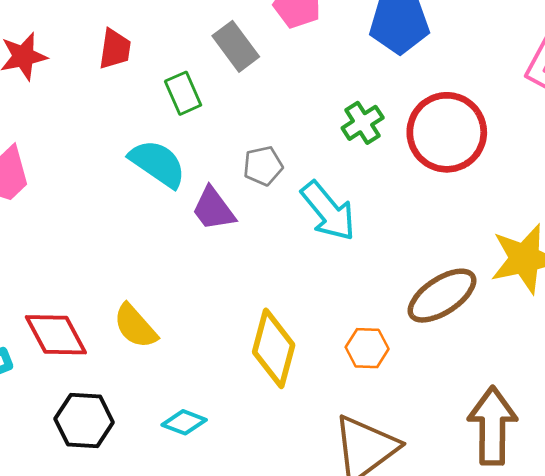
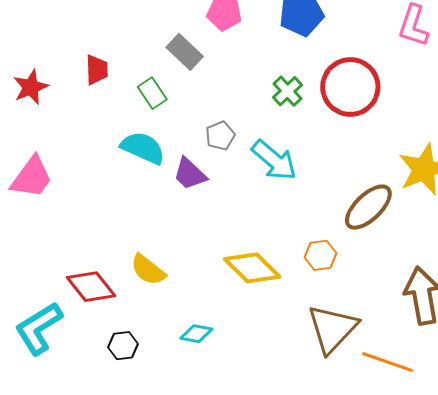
yellow diamond: (274, 348) -> (252, 268), turned -50
black hexagon: (84, 421) -> (123, 346), size x0.7

